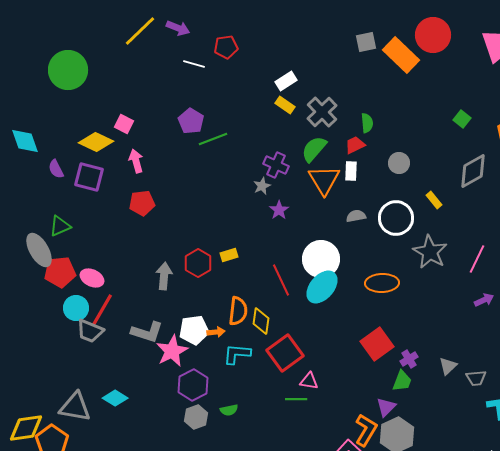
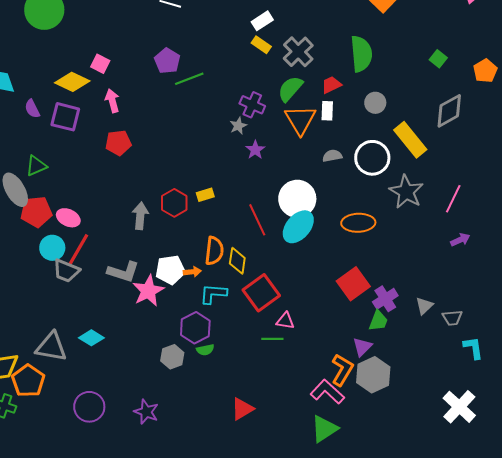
green semicircle: (367, 123) -> (361, 54), moved, size x1.8
yellow rectangle: (434, 200) -> (410, 140), size x2.0
purple cross: (409, 359) -> (385, 299), size x1.4
purple hexagon: (193, 385) -> (195, 328), moved

